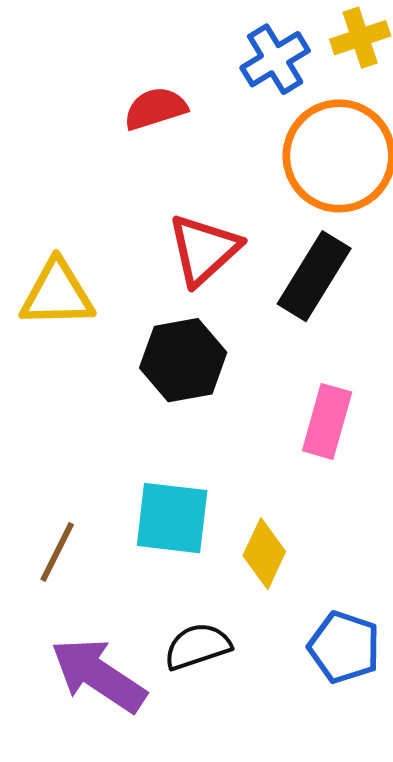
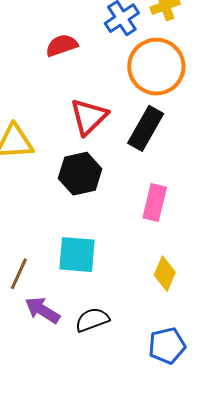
yellow diamond: (264, 554) -> (165, 274), moved
blue pentagon: (344, 647) -> (167, 346), moved, turned -30
purple arrow: (98, 675) -> (42, 310), moved, size x0.7

